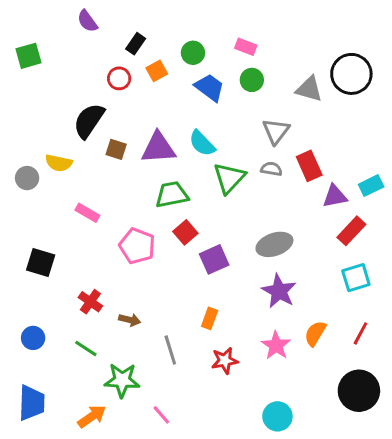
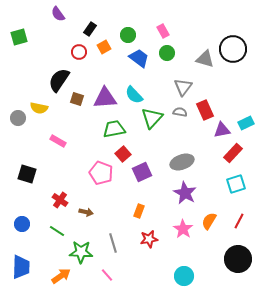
pink rectangle: (246, 47) -> (163, 31), turned 40
pink pentagon: (137, 246) -> (101, 173), moved
gray line: (170, 350) -> (113, 243), moved

